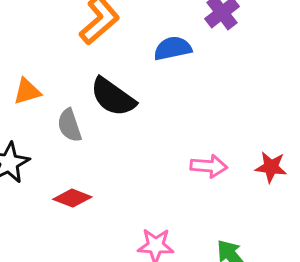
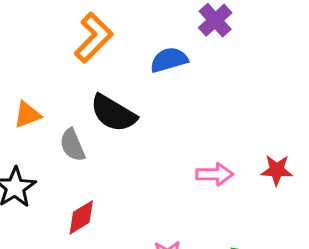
red diamond: (72, 198) -> (81, 217), turned -48

